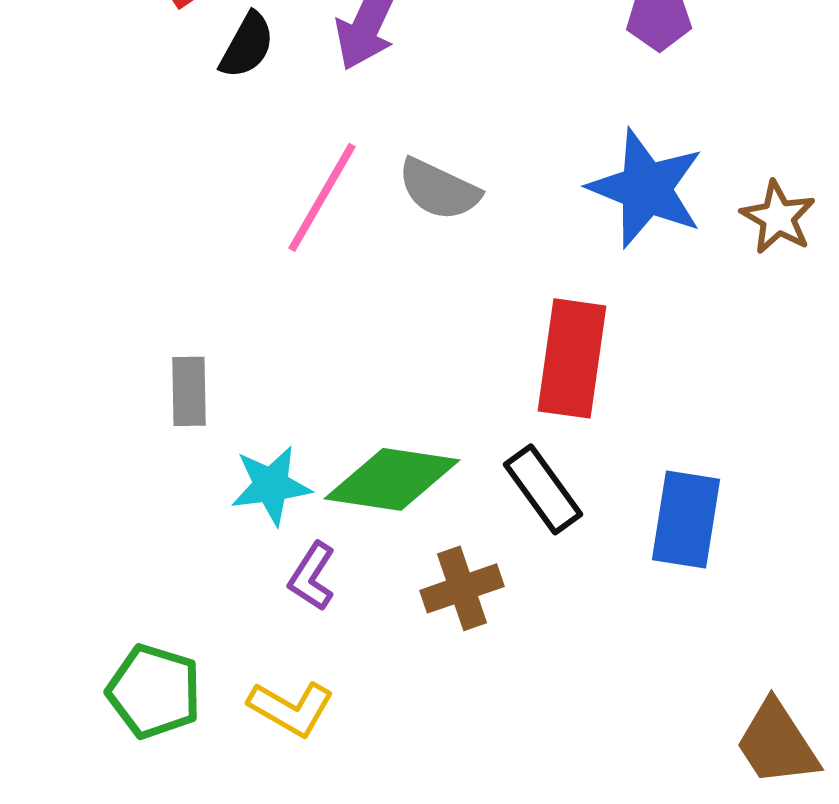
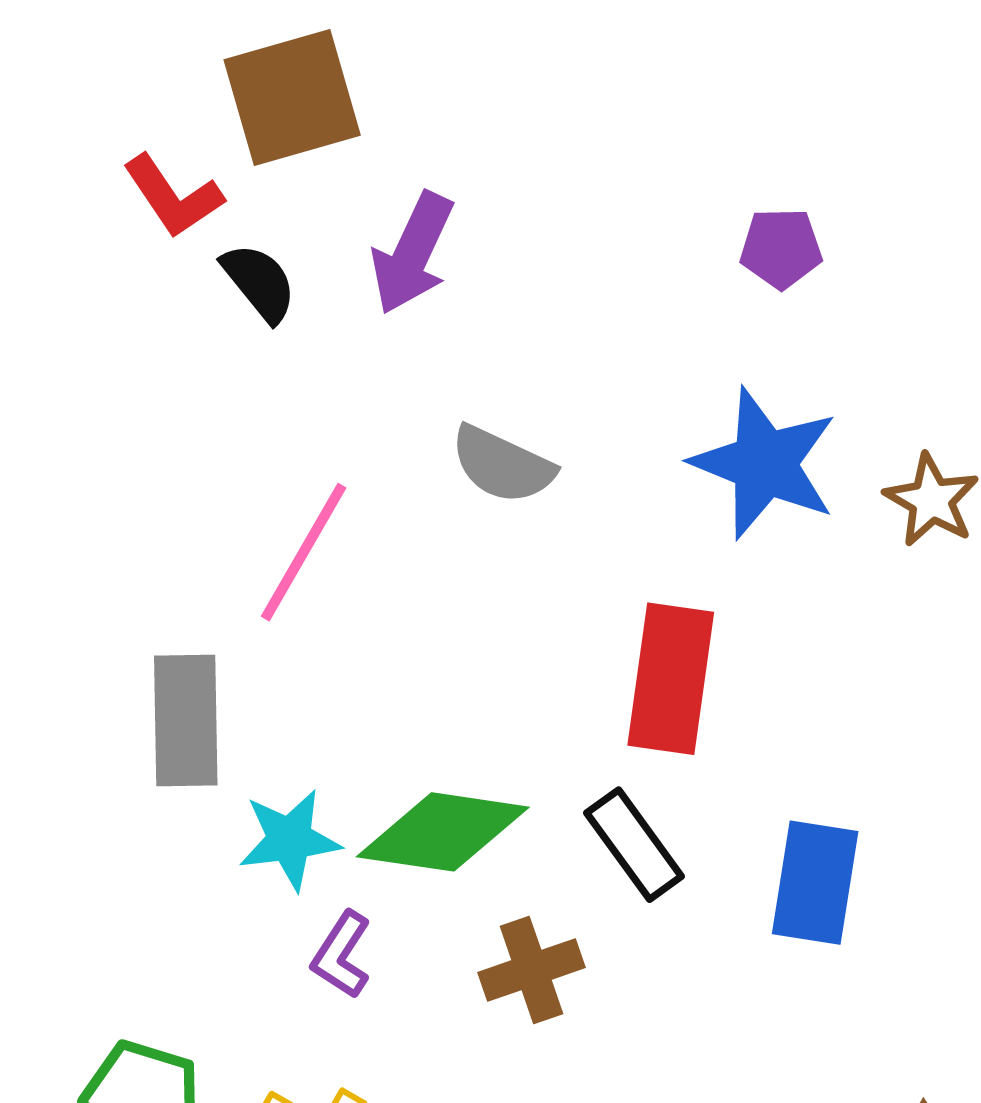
black semicircle: (247, 45) -> (259, 282), turned -68
pink line: (322, 197) -> (304, 552), moved
gray rectangle: (189, 391) -> (186, 721), size x1.5

